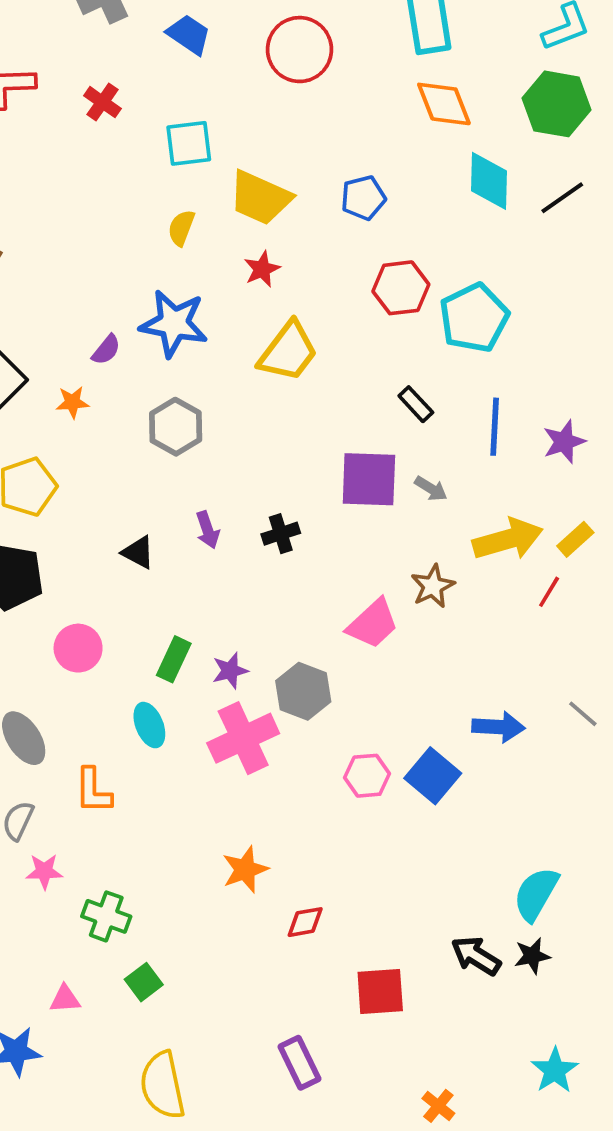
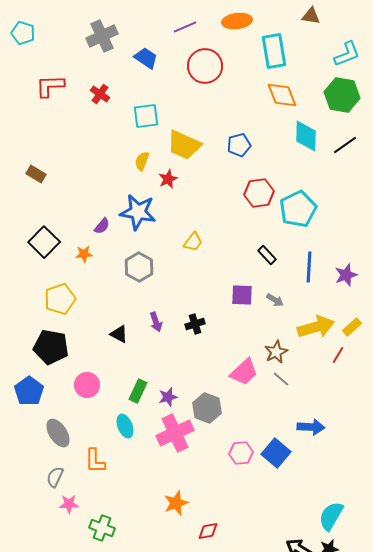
red star: (262, 269) -> (168, 179), moved
yellow trapezoid: (288, 352) -> (193, 242), moved, size x0.6
purple square: (369, 479) -> (242, 295), size x0.7
gray line: (583, 714) -> (281, 379), moved

